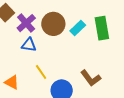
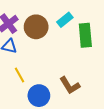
cyan rectangle: (78, 28) -> (65, 20), moved

